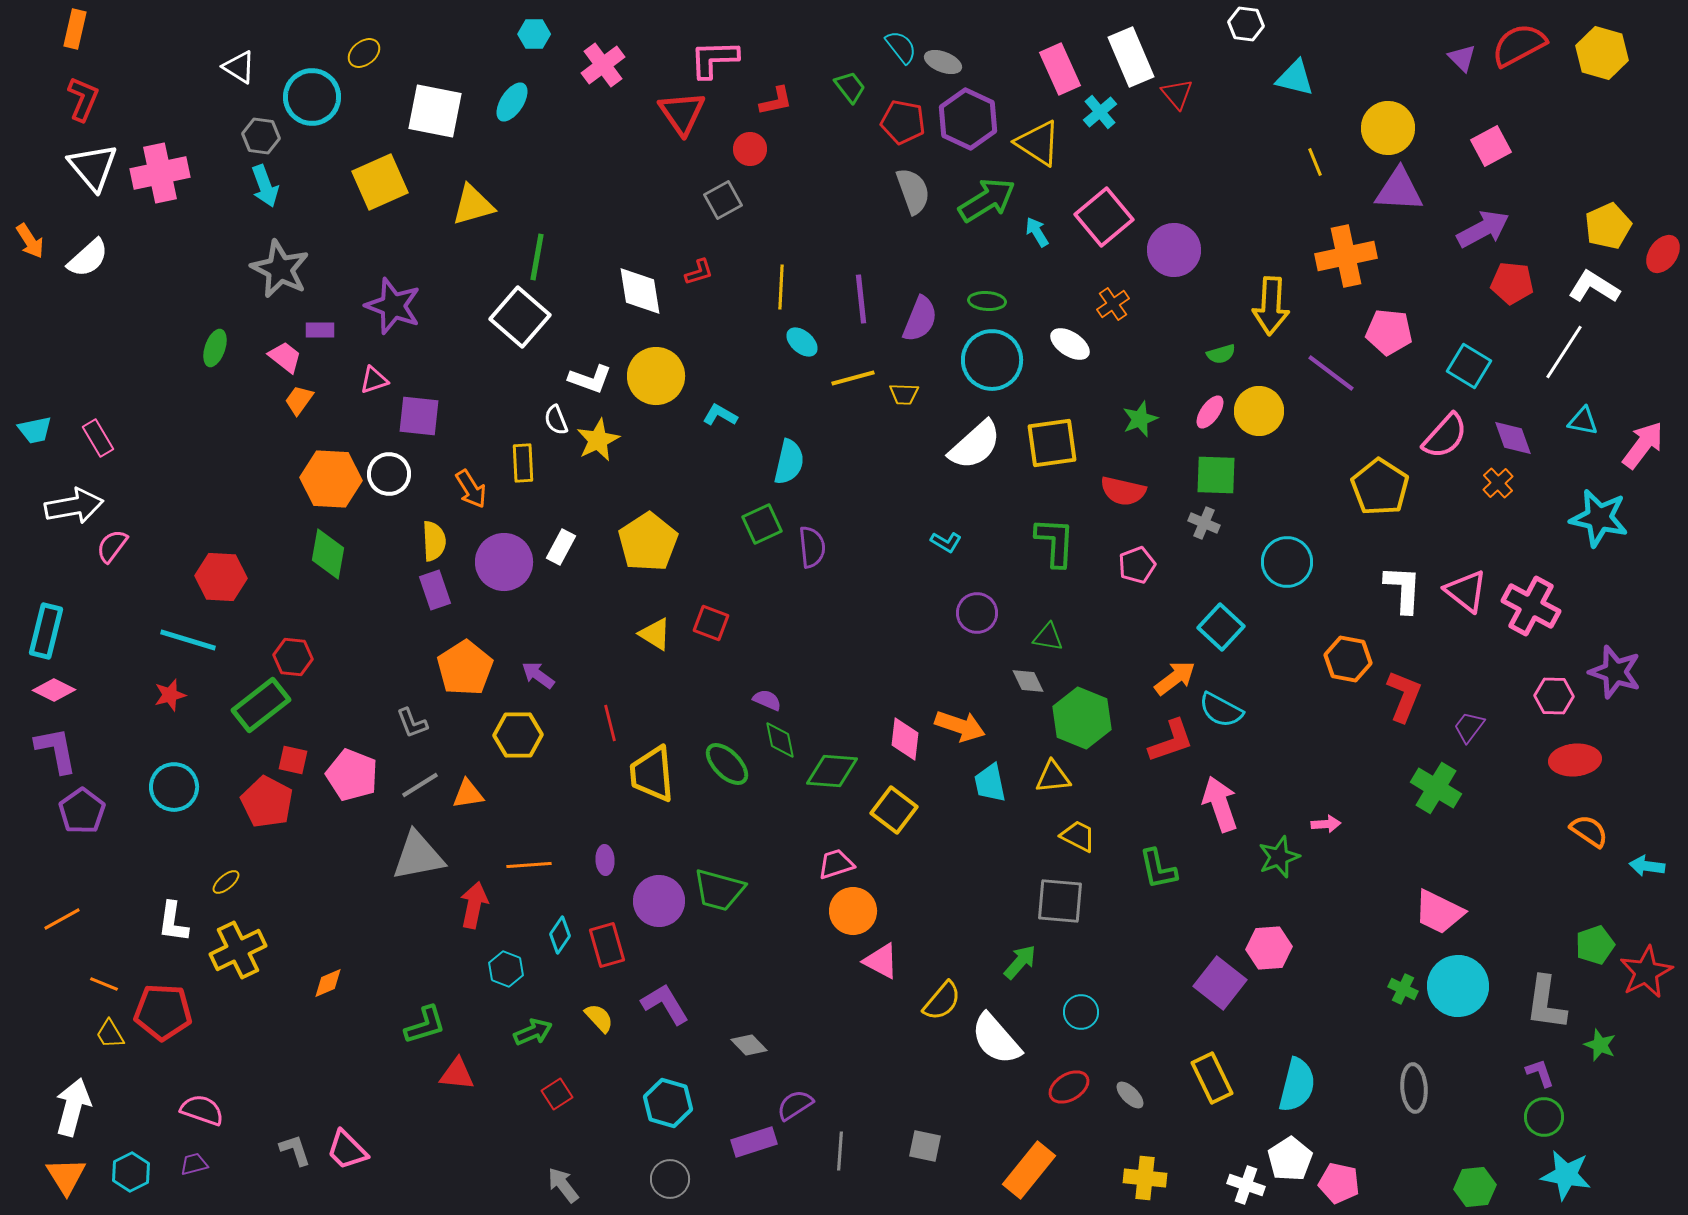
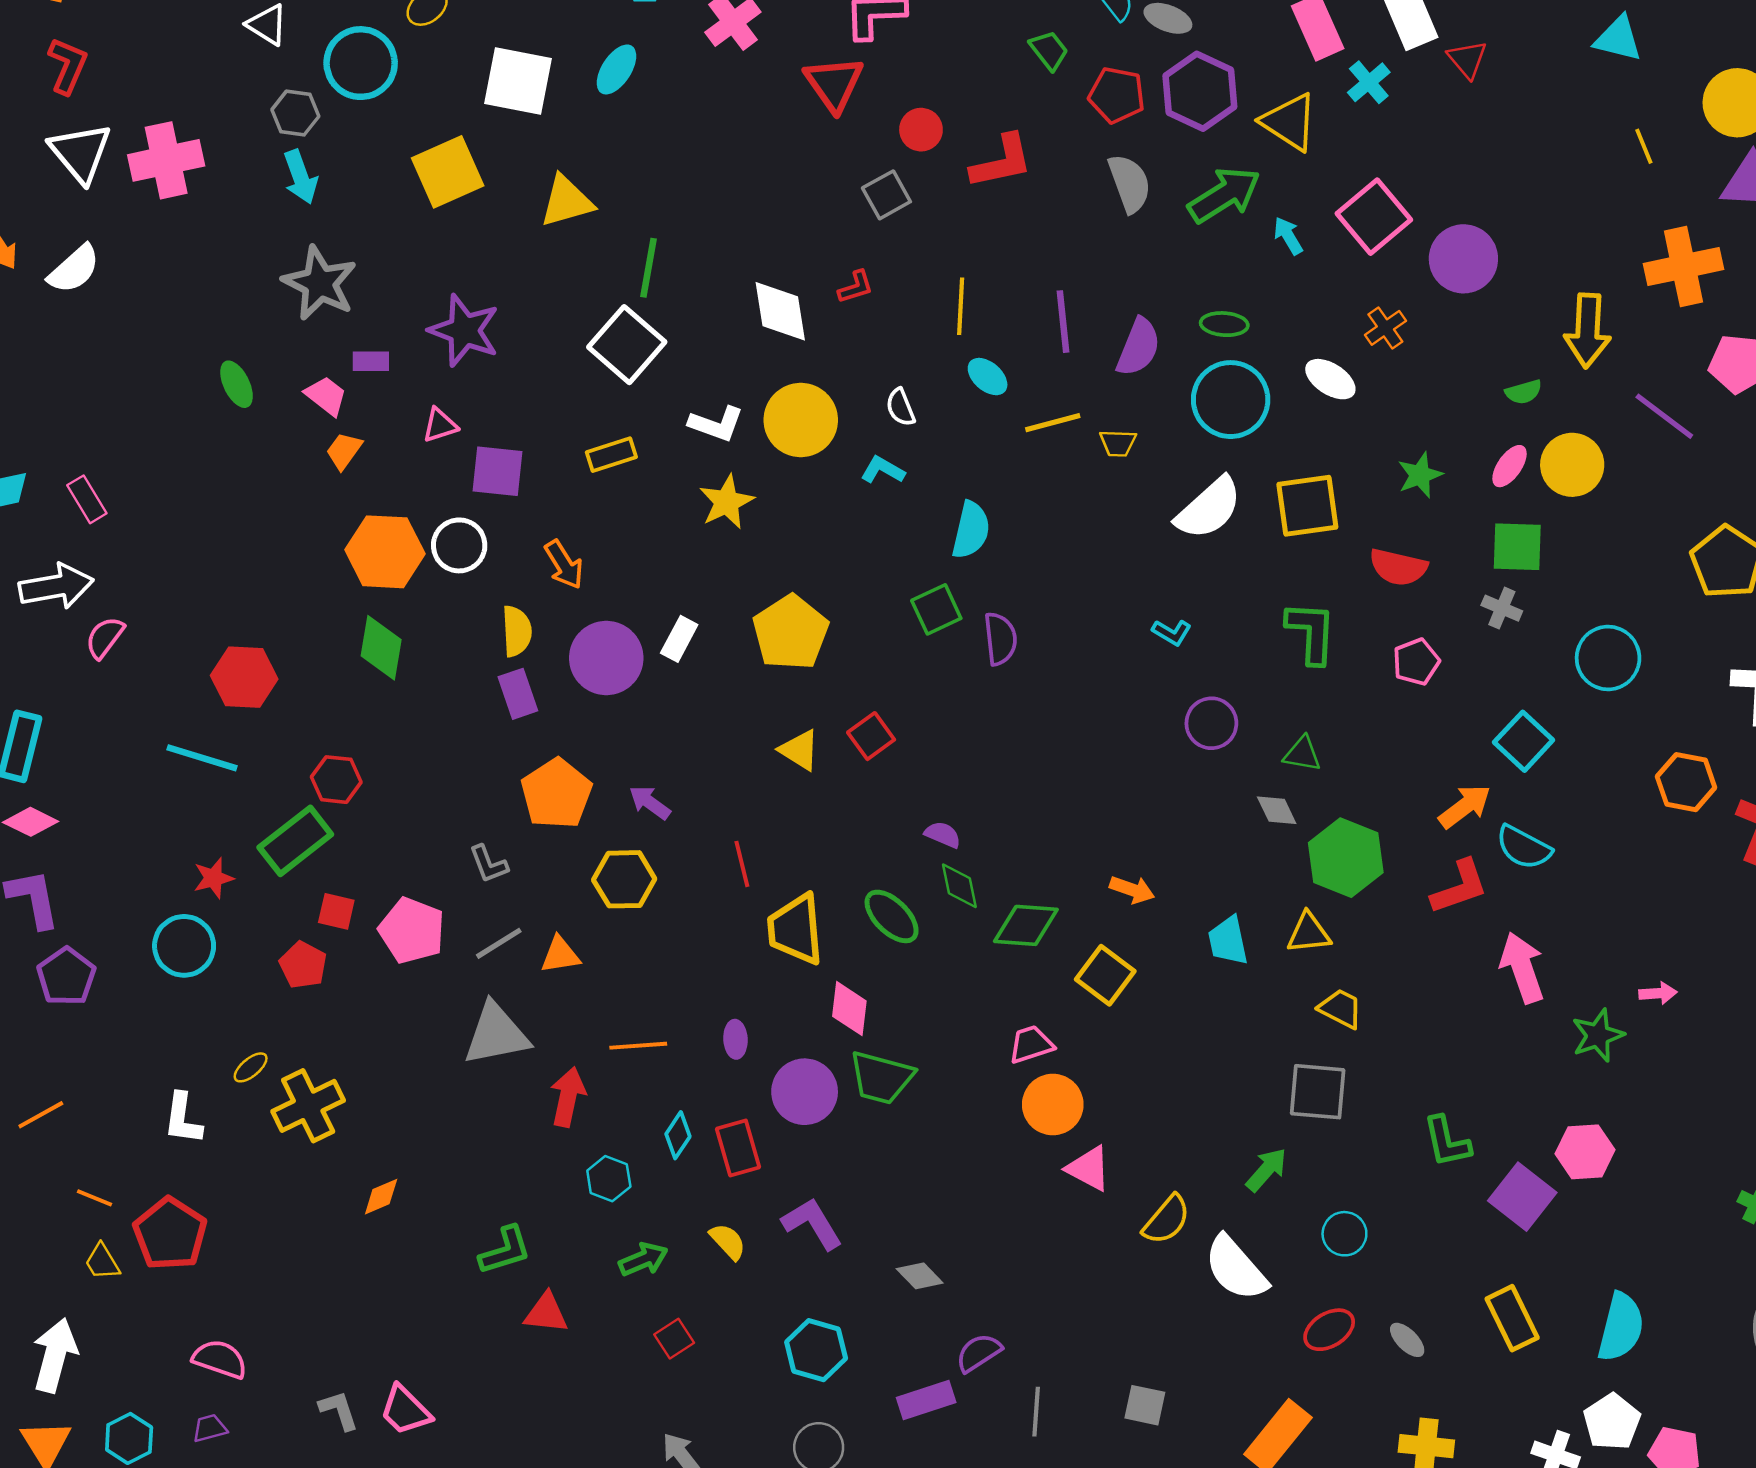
red L-shape: (776, 101) -> (1002, 162), moved, size x1.5
green ellipse: (215, 348) -> (237, 384), turned -45
white semicircle: (556, 420) -> (901, 407), moved
yellow rectangle: (523, 463) -> (611, 455), moved, turned 75
red square: (711, 623) -> (871, 736), turned 33
red star: (170, 695) -> (213, 878), moved
orange arrow: (960, 726) -> (1132, 890), moved, size x0.7
pink diamond: (905, 739) -> (849, 1009), moved
red pentagon: (267, 802) -> (303, 965), size x0.7
green L-shape: (1158, 869) -> (1447, 1142), moved
yellow cross: (238, 950) -> (308, 1106), moved
red pentagon: (163, 1012) -> (170, 1234), turned 30

